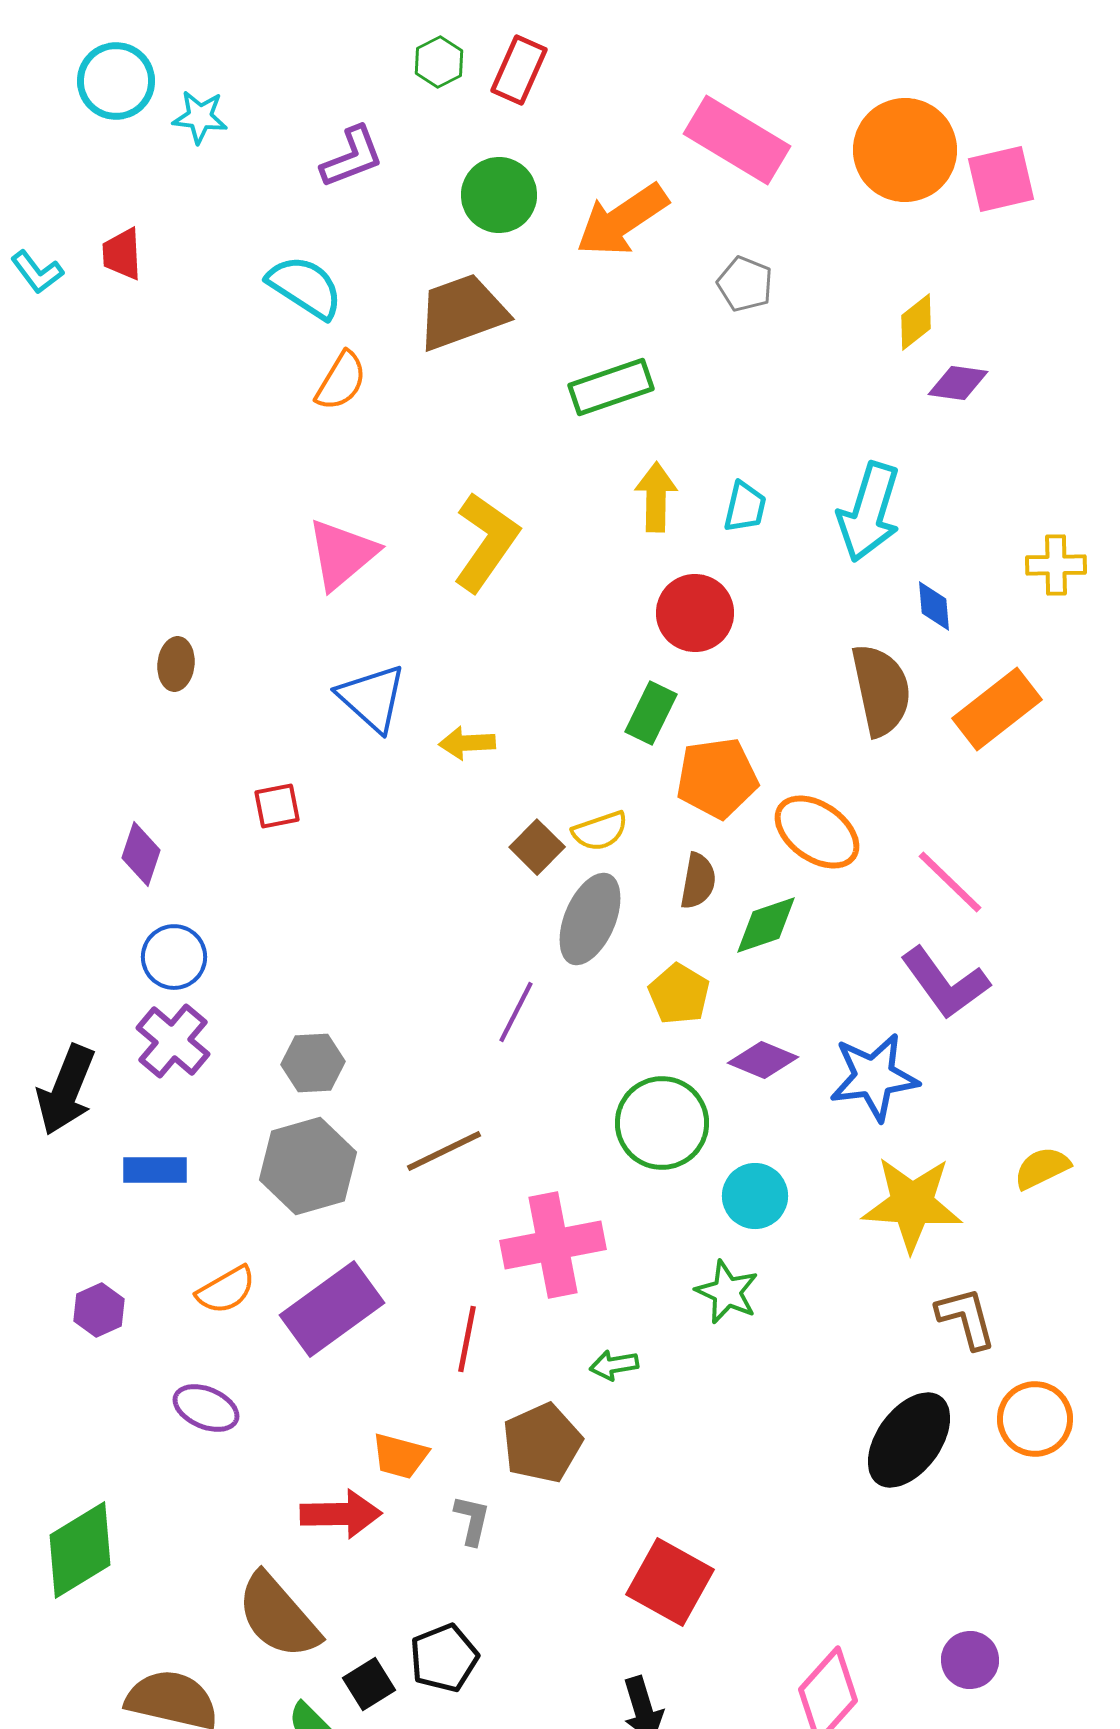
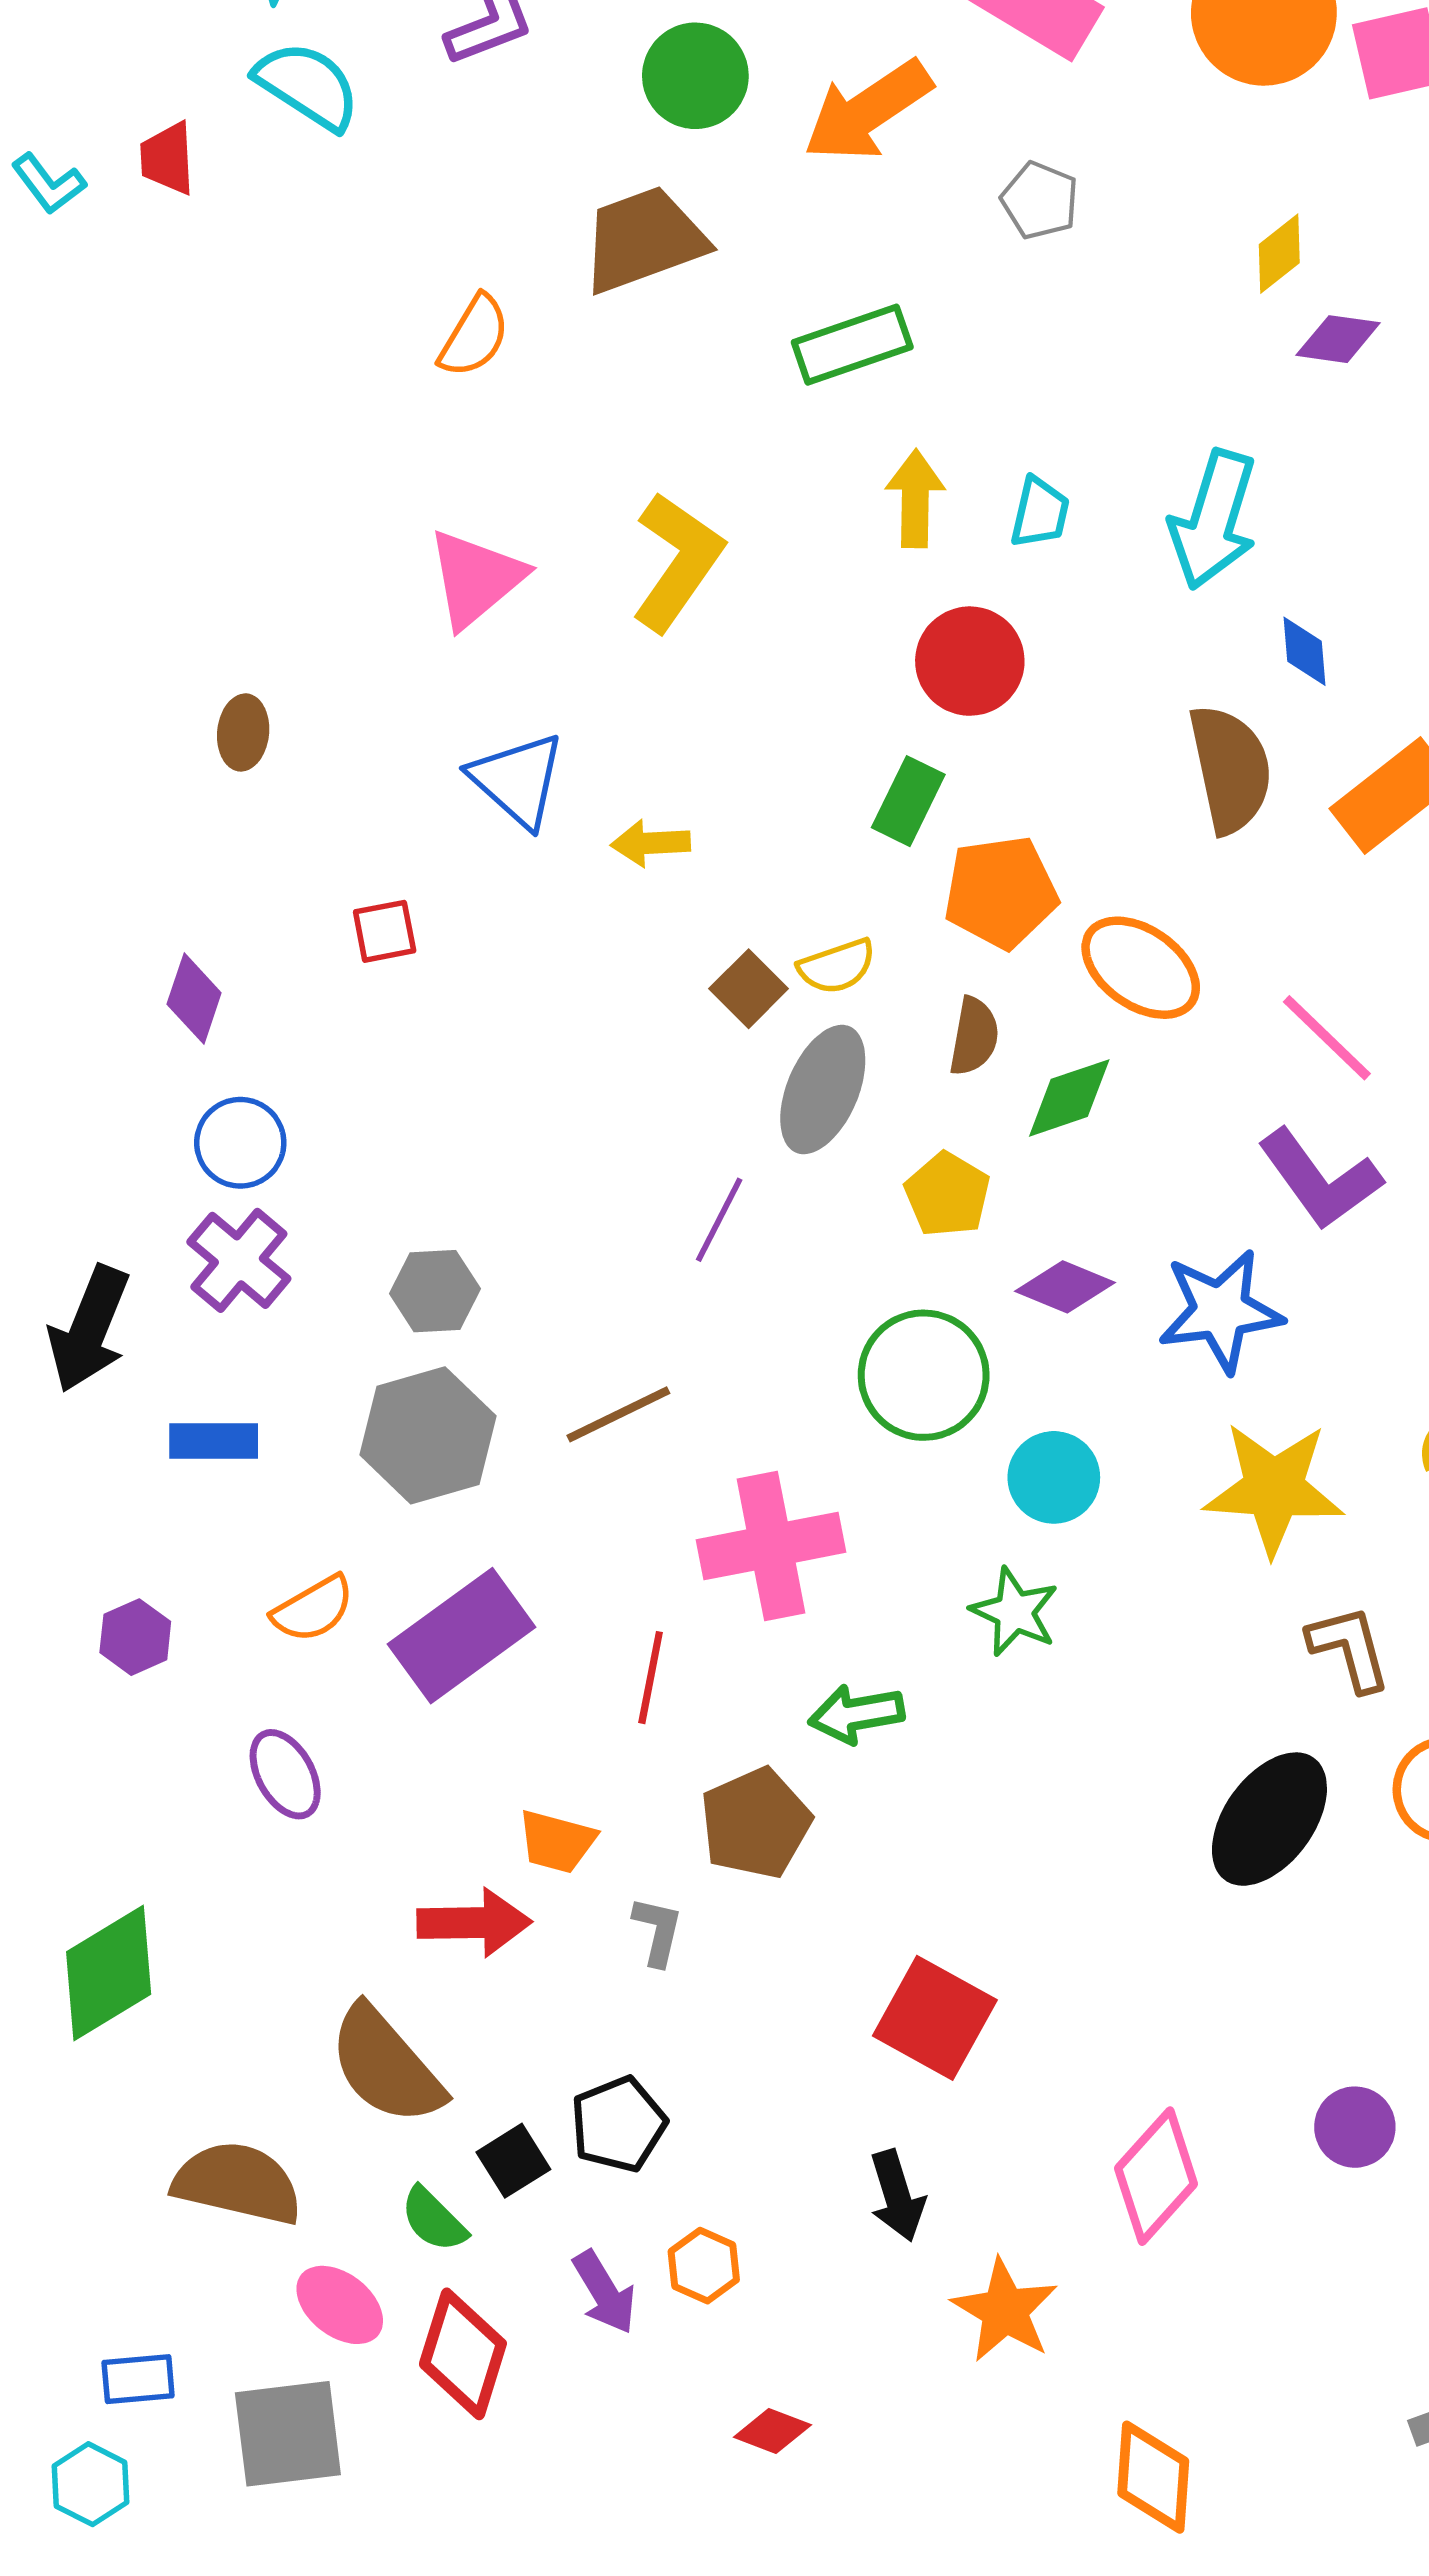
cyan semicircle: (305, 287) -> (308, 86), moved
green arrow: (614, 1365) -> (856, 1714), size x1.4
purple ellipse: (206, 1408) -> (285, 1774), turned 38

